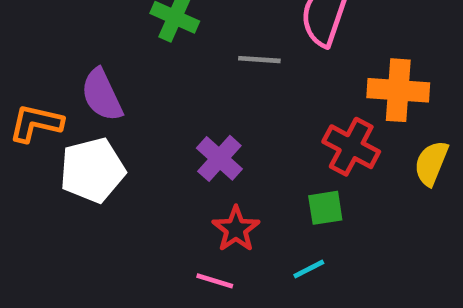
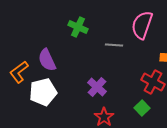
orange L-shape: (36, 123) -> (19, 72), turned -50
green square: (325, 208) -> (142, 108), turned -35

